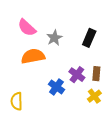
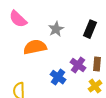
pink semicircle: (27, 28) -> (18, 19), moved

